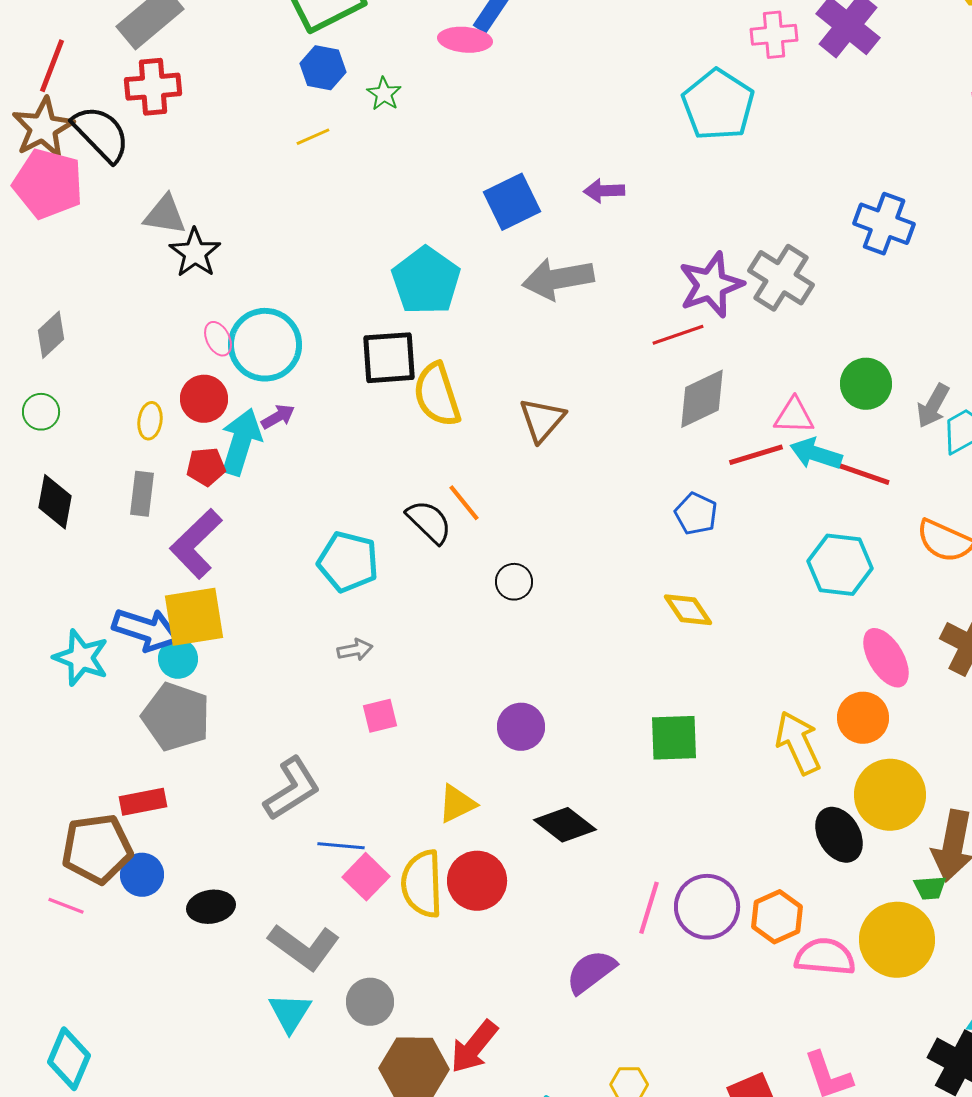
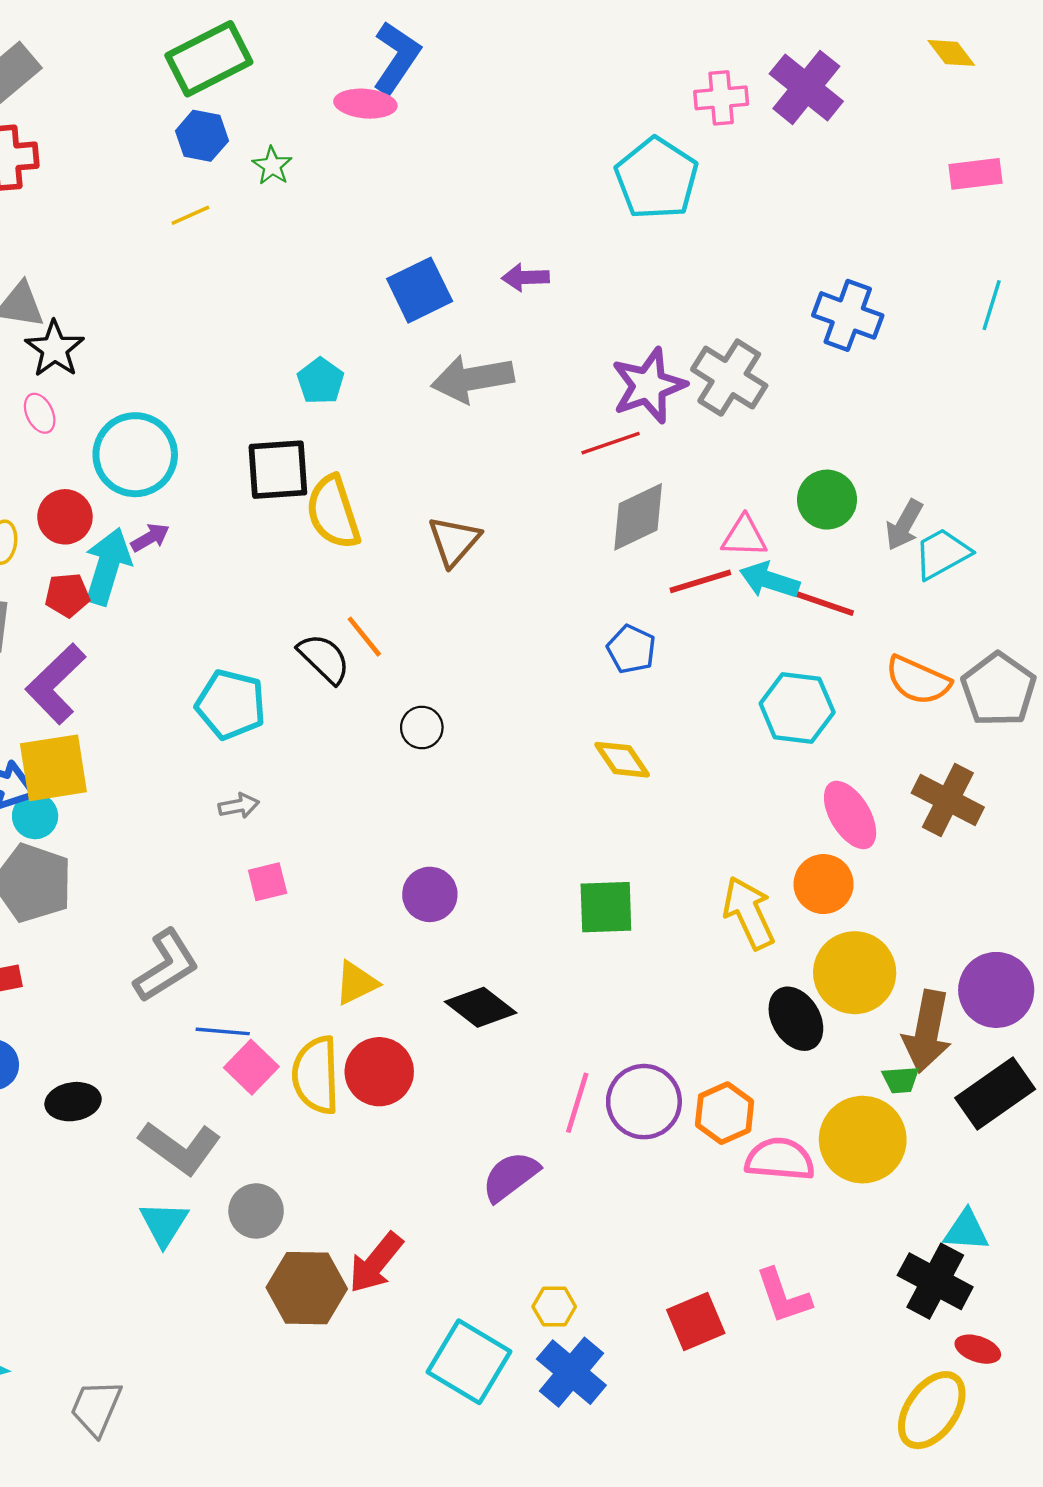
cyan pentagon: (426, 281) -> (321, 381), size x0.6
pink ellipse: (218, 339) -> (40, 413), moved

